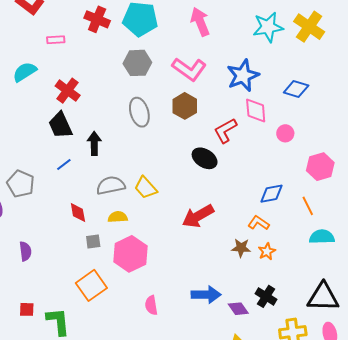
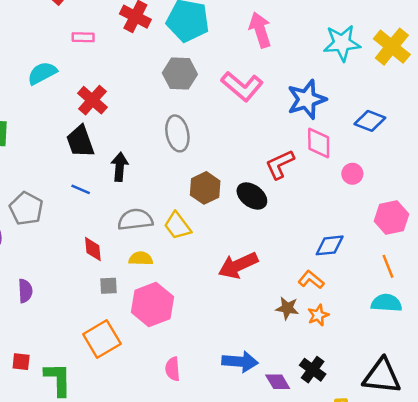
brown hexagon: (185, 106) -> (205, 188), moved
blue line: (64, 165) -> (81, 189), turned 56
orange line: (308, 206) -> (388, 266), moved

